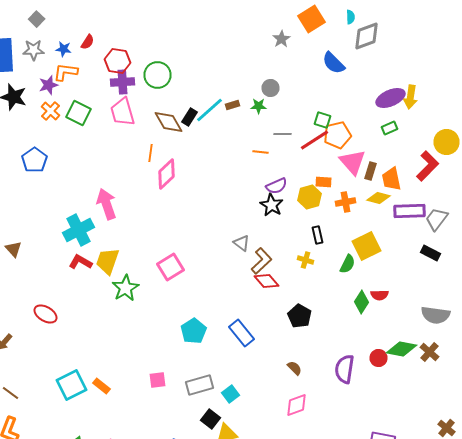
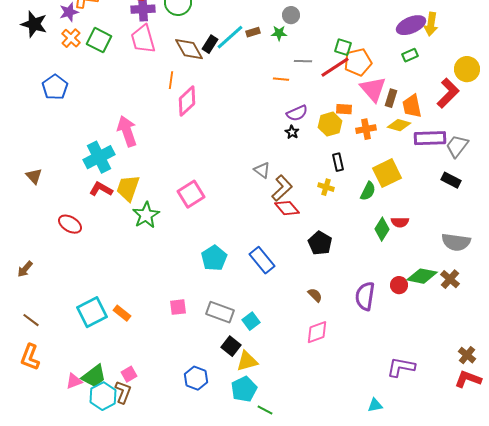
black star: (272, 205) -> (292, 132), size x0.6
red ellipse: (46, 314) -> (70, 224), moved
gray rectangle: (200, 385) -> (220, 312), turned 36

